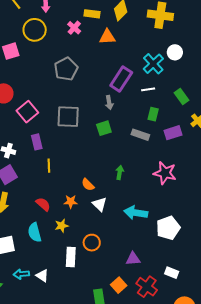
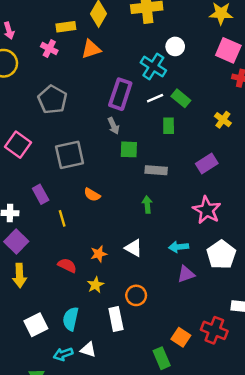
green rectangle: (181, 97) -> (181, 98), moved
pink square: (27, 112) -> (18, 145), moved
green square: (104, 128) -> (129, 149), moved, turned 35
purple rectangle: (173, 133) -> (207, 164), moved
gray rectangle: (140, 135) -> (156, 170), moved
pink star: (165, 173) -> (207, 210), moved, turned 30
orange semicircle: (88, 185) -> (92, 195), moved
cyan arrow: (136, 213) -> (179, 247), size x0.7
cyan semicircle: (35, 232) -> (71, 319), moved, turned 42
purple triangle: (133, 259) -> (186, 274), moved

